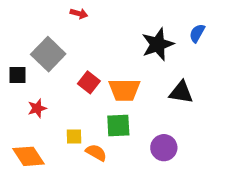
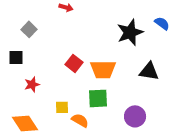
blue semicircle: (197, 33) -> (162, 23), turned 98
gray square: (48, 54) -> (29, 29), moved, size x0.6

